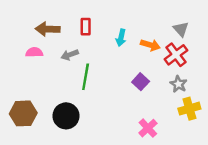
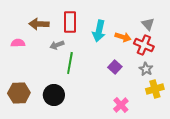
red rectangle: (86, 27) -> (70, 22), size x1.5
cyan arrow: (121, 38) -> (99, 31), size x1.5
pink semicircle: (34, 52) -> (18, 43), moved
red cross: (176, 55) -> (144, 45), turned -30

